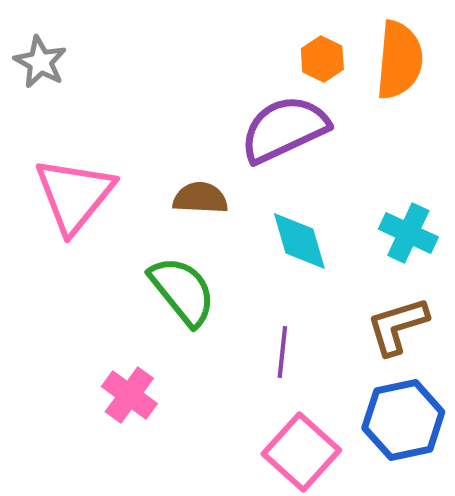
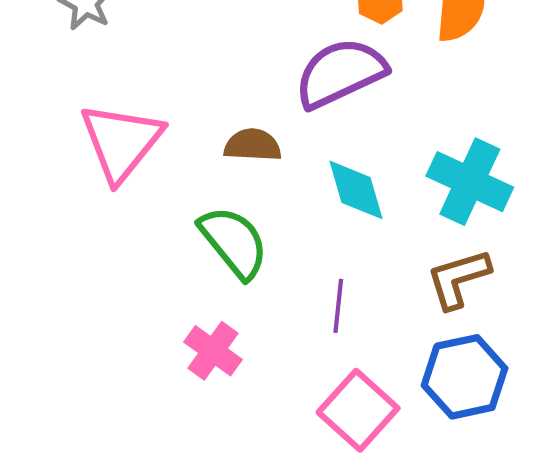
cyan cross: (408, 233) -> (470, 182), size x1.4
pink cross: (129, 395) -> (213, 351), moved

